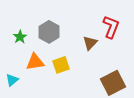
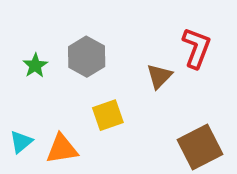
orange triangle: (35, 62) -> (62, 149), moved

